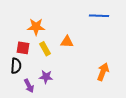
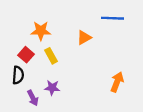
orange triangle: (67, 42) -> (84, 38), moved, turned -32
red square: (23, 48) -> (26, 55), turned 32

